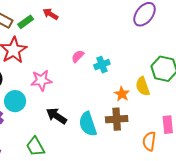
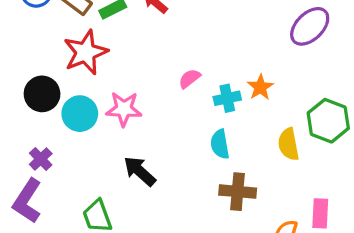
orange star: (122, 94) -> (260, 87), moved
cyan circle: (15, 101) -> (80, 114), moved
cyan semicircle: (88, 124) -> (220, 144), moved, size x0.7

